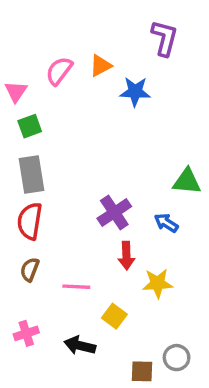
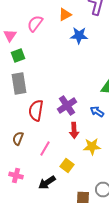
orange triangle: (101, 66) -> (65, 14), moved
red semicircle: (30, 221) -> (36, 110), moved
pink line: (76, 287) -> (45, 148), turned -63
pink cross: (26, 333) -> (16, 176), turned 32
black arrow: (80, 345) -> (47, 182), turned -48

